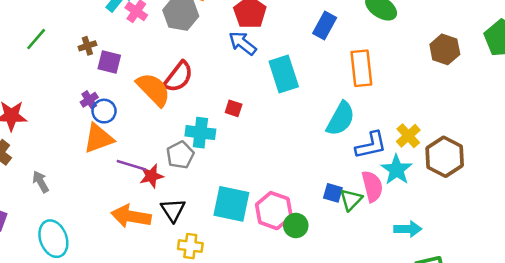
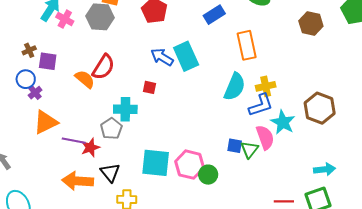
blue rectangle: (325, 25) -> (214, 15), turned 35
blue arrow: (243, 43) -> (162, 57), moved
orange semicircle: (153, 89) -> (85, 79), size x0.7
blue circle: (104, 111) -> (26, 79), moved
yellow cross: (408, 136) -> (266, 86), moved, turned 36
cyan arrow: (408, 229) -> (325, 169), moved

